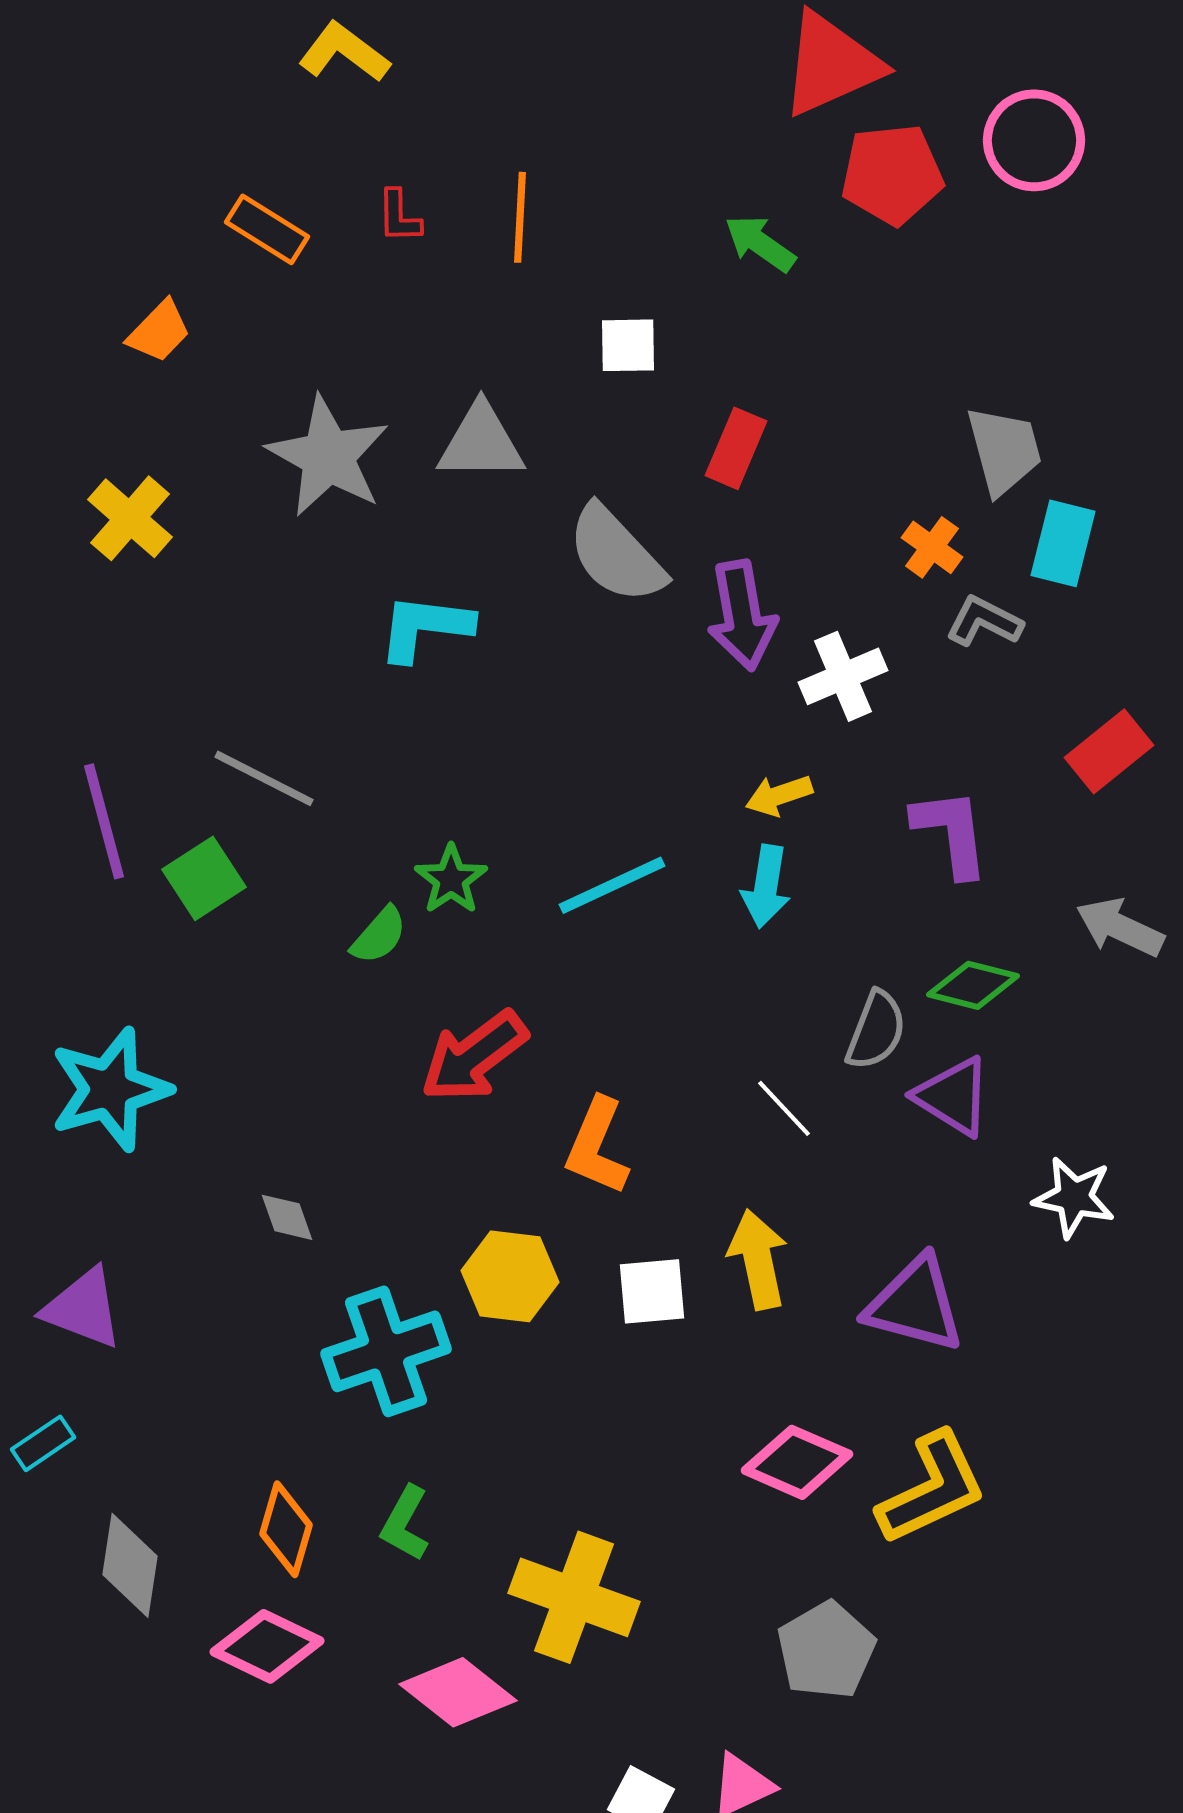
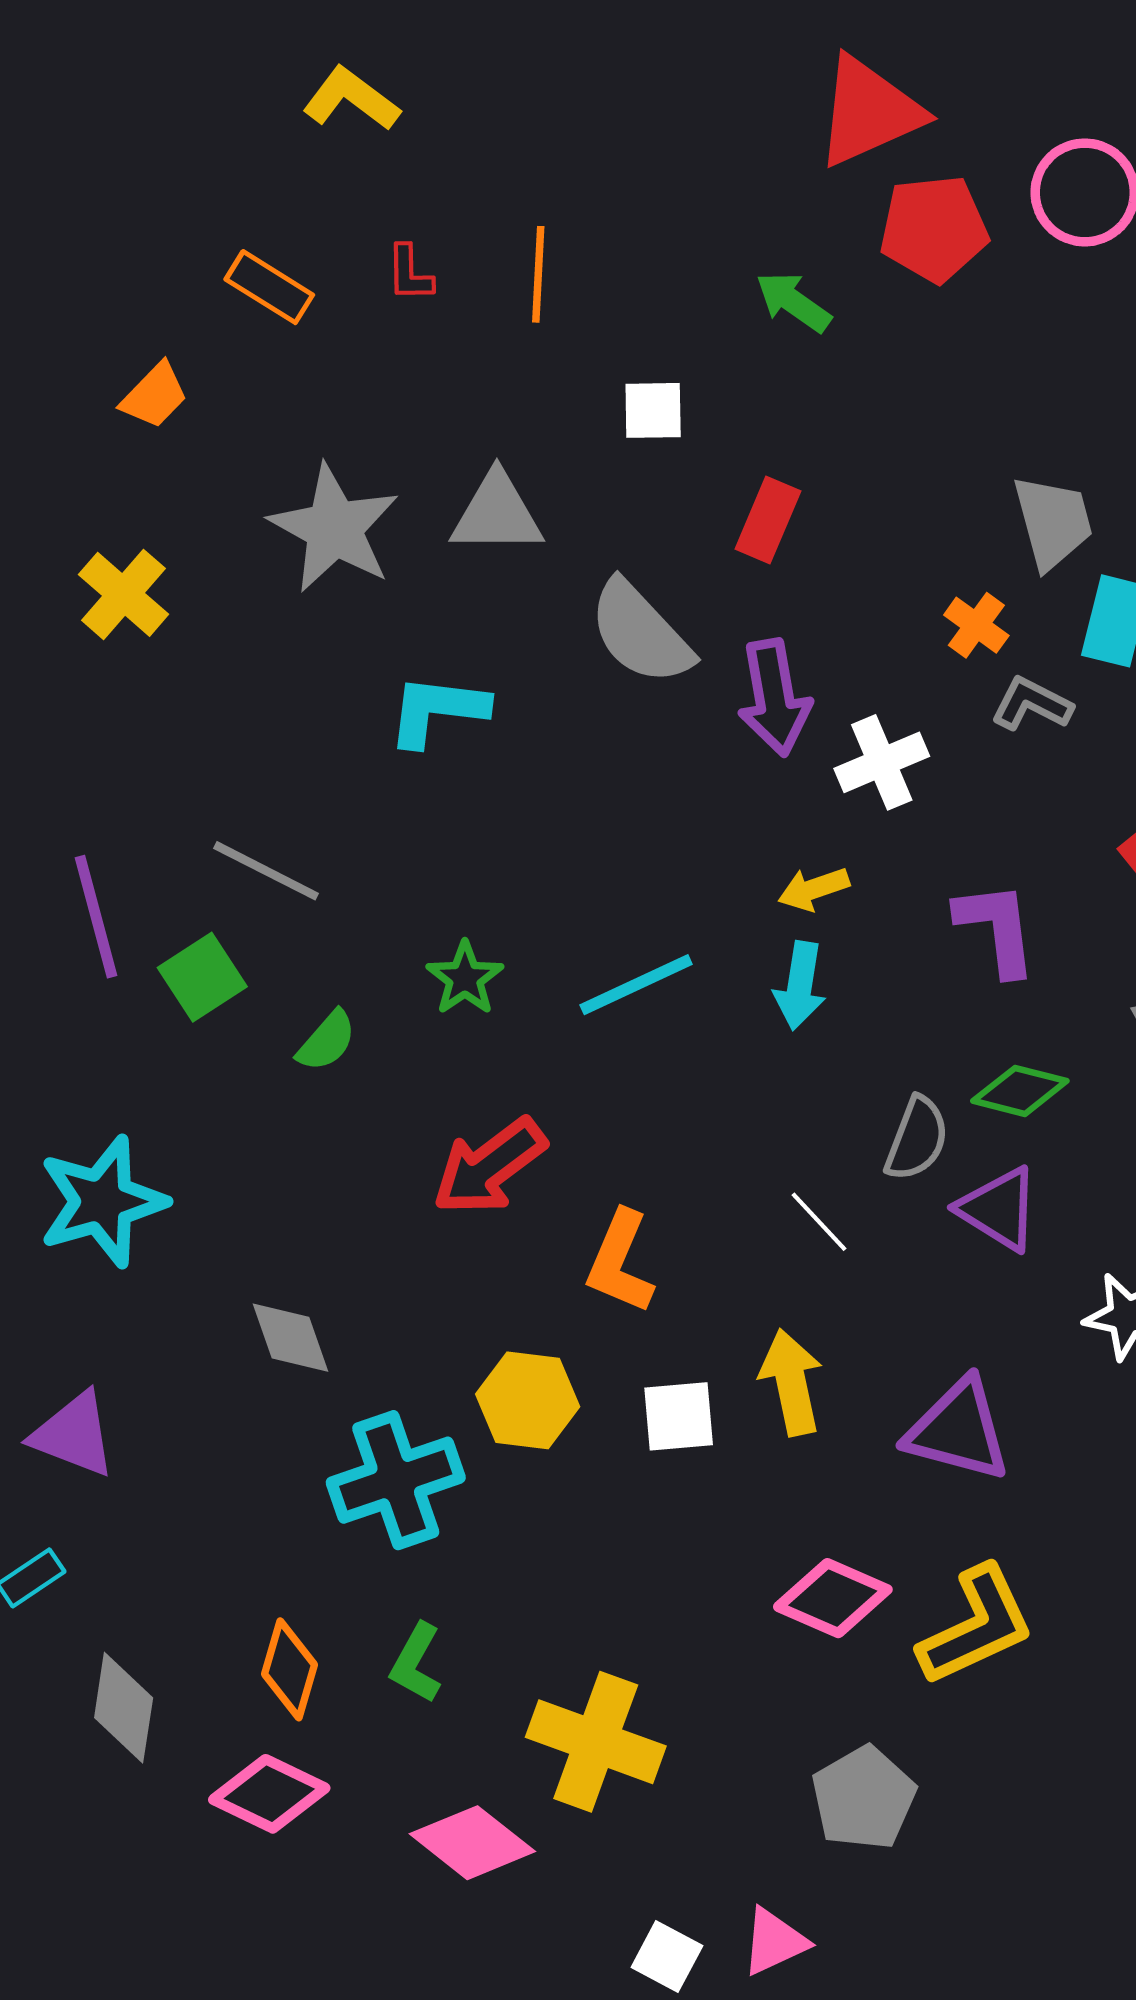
green semicircle: (379, 935) -> (327, 1041), moved
gray diamond: (287, 1217) -> (290, 1338), size x1.4

